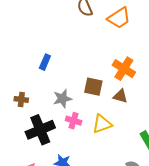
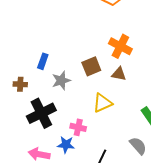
blue rectangle: (45, 62) -> (43, 61), moved
brown square: (93, 87) -> (91, 66), turned -30
pink cross: (74, 121) -> (78, 127), moved

